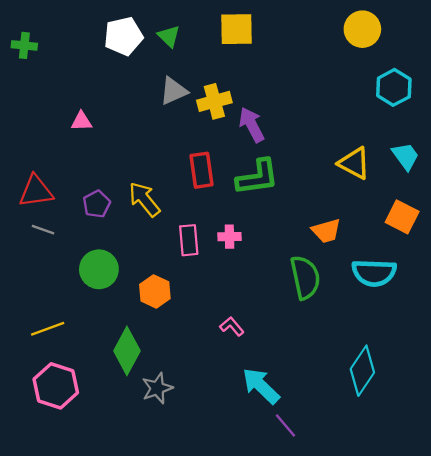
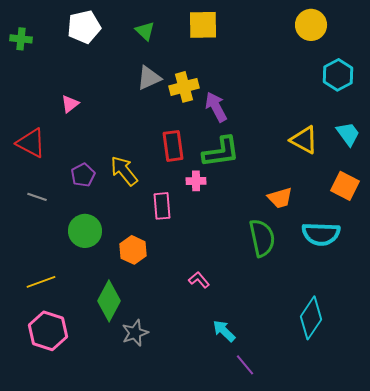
white pentagon: (123, 36) -> (84, 27), moved
pink triangle: (81, 121) -> (70, 104), turned -36
red triangle: (36, 191) -> (31, 143), moved, turned 36
pink cross: (229, 237) -> (196, 181), moved
cyan arrow: (261, 386) -> (224, 331), size x0.7

